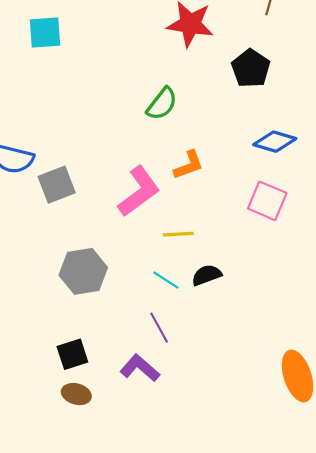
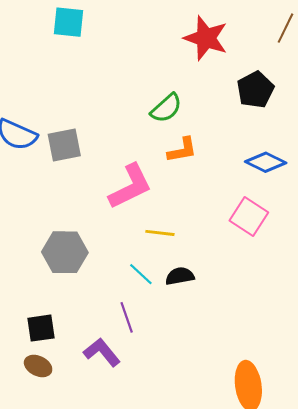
orange L-shape: (189, 165) -> (182, 150), moved
gray square: (57, 185) -> (64, 145), moved

